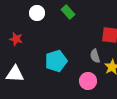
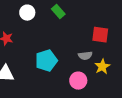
gray semicircle: (95, 56) -> (85, 56), turned -80

